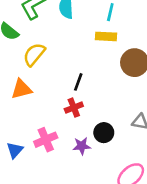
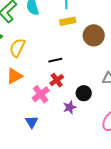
black line: (78, 82) -> (55, 60), turned 72
pink cross: (46, 140) -> (41, 94), moved
blue triangle: (15, 150) -> (32, 122), moved

